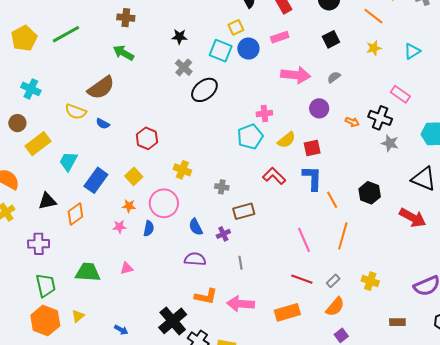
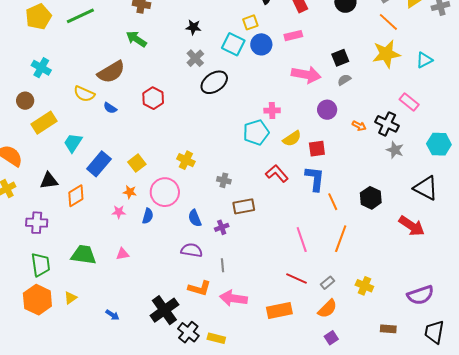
black square: (331, 39) -> (340, 58), moved
yellow star: (374, 48) -> (386, 54), size x1.8
red hexagon: (147, 138) -> (153, 98), moved
gray line: (241, 263) -> (223, 265), moved

